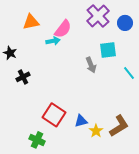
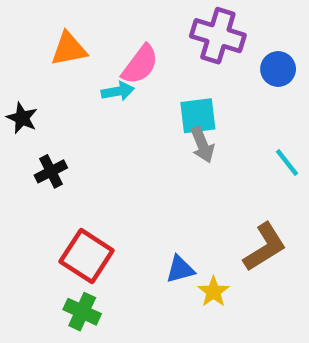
purple cross: (98, 16) -> (218, 36), turned -30
blue circle: (125, 23) -> (278, 69), moved
cyan square: (108, 50) -> (198, 116), moved
red square: (54, 115) -> (87, 256), moved
brown L-shape: (119, 126) -> (265, 247), moved

